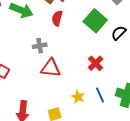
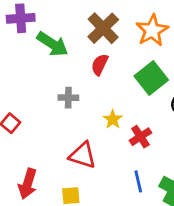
red triangle: (51, 68) -> (83, 155), moved
yellow star: (78, 97) -> (113, 119), moved

